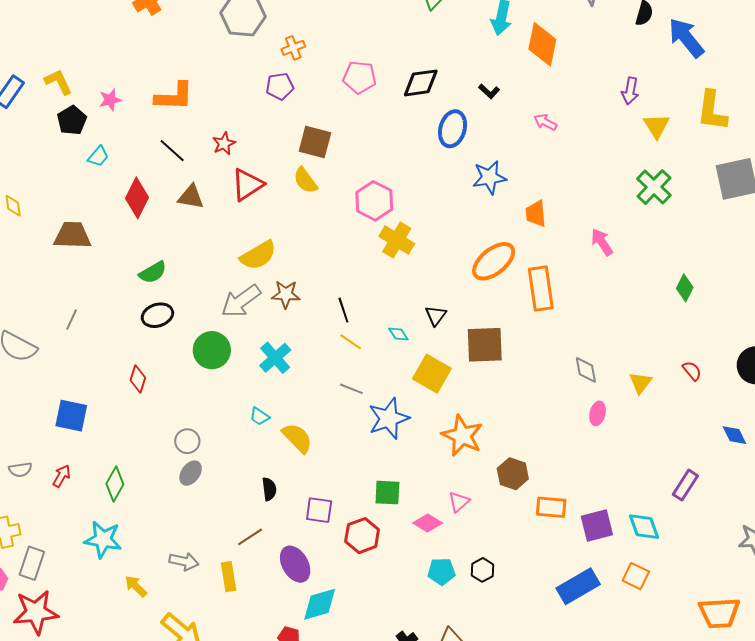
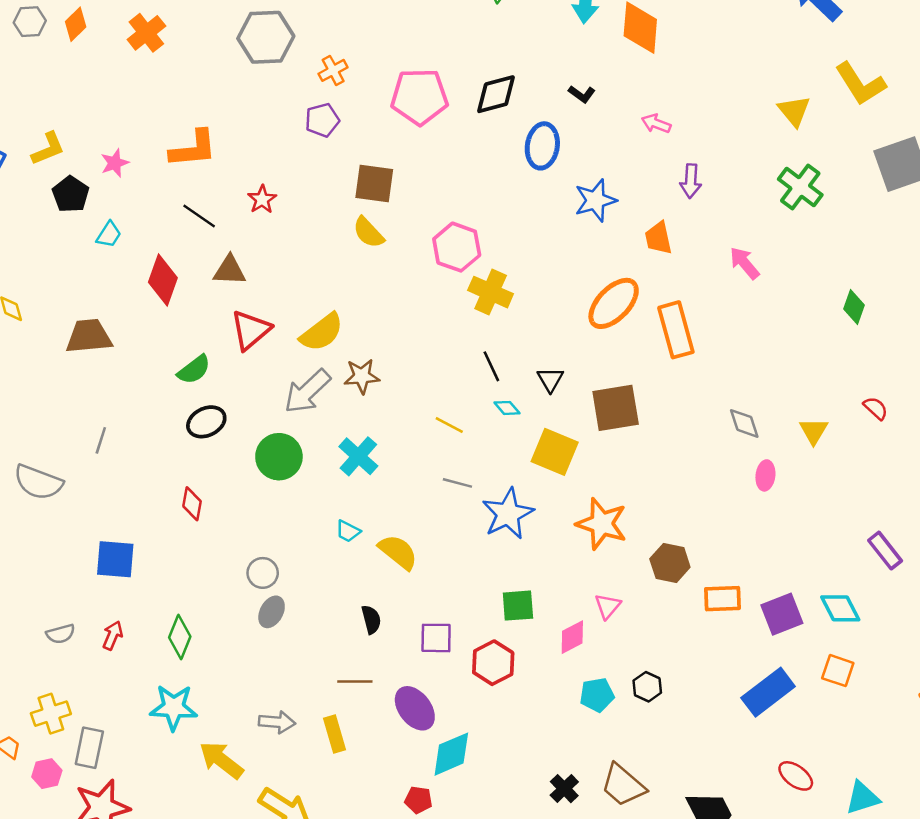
pink pentagon: (359, 77) -> (419, 97), size x1.4
yellow L-shape: (58, 82) -> (48, 149), turned 100
purple arrow: (630, 91) -> (691, 181), moved
yellow L-shape: (712, 111) -> (860, 84), turned -33
red triangle: (248, 185) -> (251, 330), moved
black line: (343, 310) -> (491, 366), moved
purple rectangle: (685, 485) -> (885, 551), turned -64
pink diamond: (428, 523) -> (572, 637), turned -52
brown line: (250, 537) -> (355, 682), turned 40
yellow arrow: (136, 586) -> (221, 760), size x1.5

